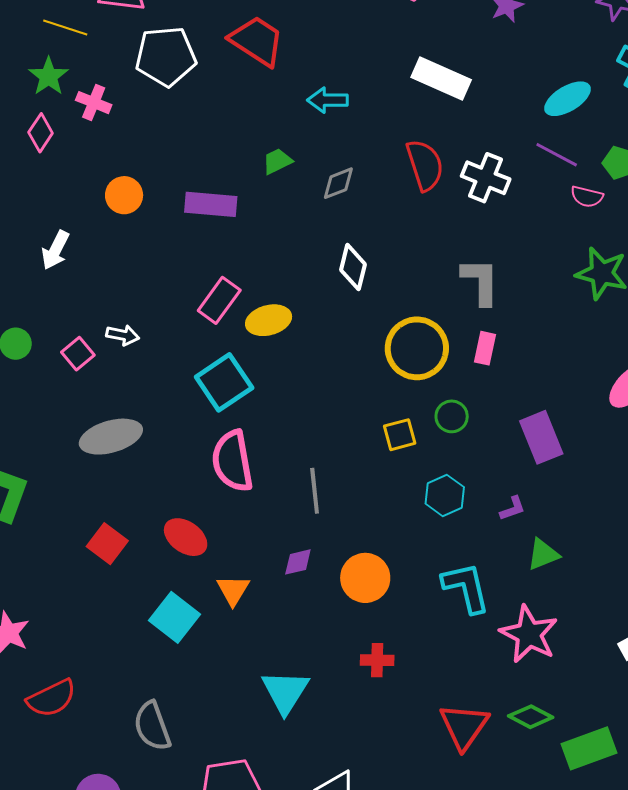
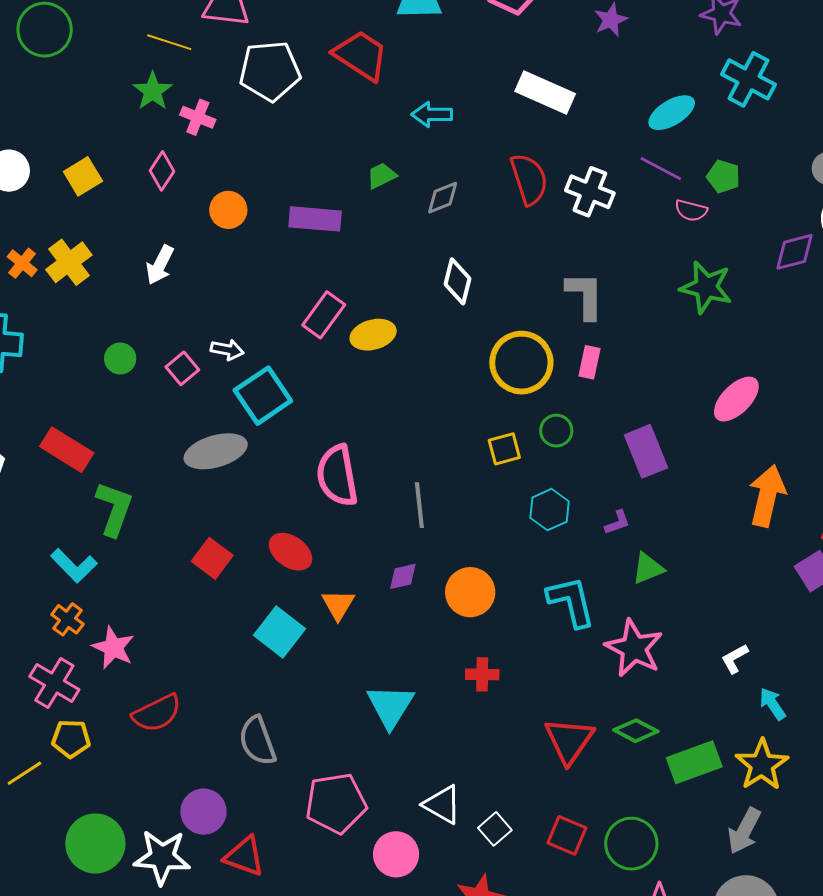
pink diamond: (41, 133) -> (162, 171), moved
cyan square: (224, 382) -> (263, 396), moved

